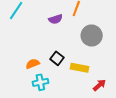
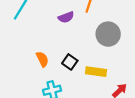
orange semicircle: (33, 64) -> (42, 59), moved, turned 88

